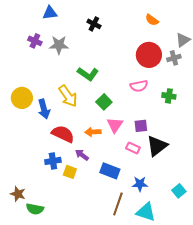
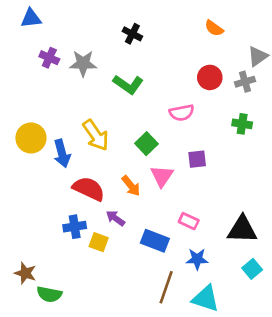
blue triangle: (50, 13) -> (31, 18), moved
red circle: (149, 55) -> (210, 77), size x0.7
green L-shape: (88, 74) -> (128, 84), moved
pink semicircle: (139, 86) -> (182, 113), moved
green cross: (169, 96) -> (242, 124), moved
purple square: (141, 126) -> (197, 159), moved
orange arrow: (93, 132) -> (131, 186), turned -126
black triangle: (157, 146) -> (242, 230), moved, turned 40
pink rectangle: (133, 148) -> (189, 221), moved

